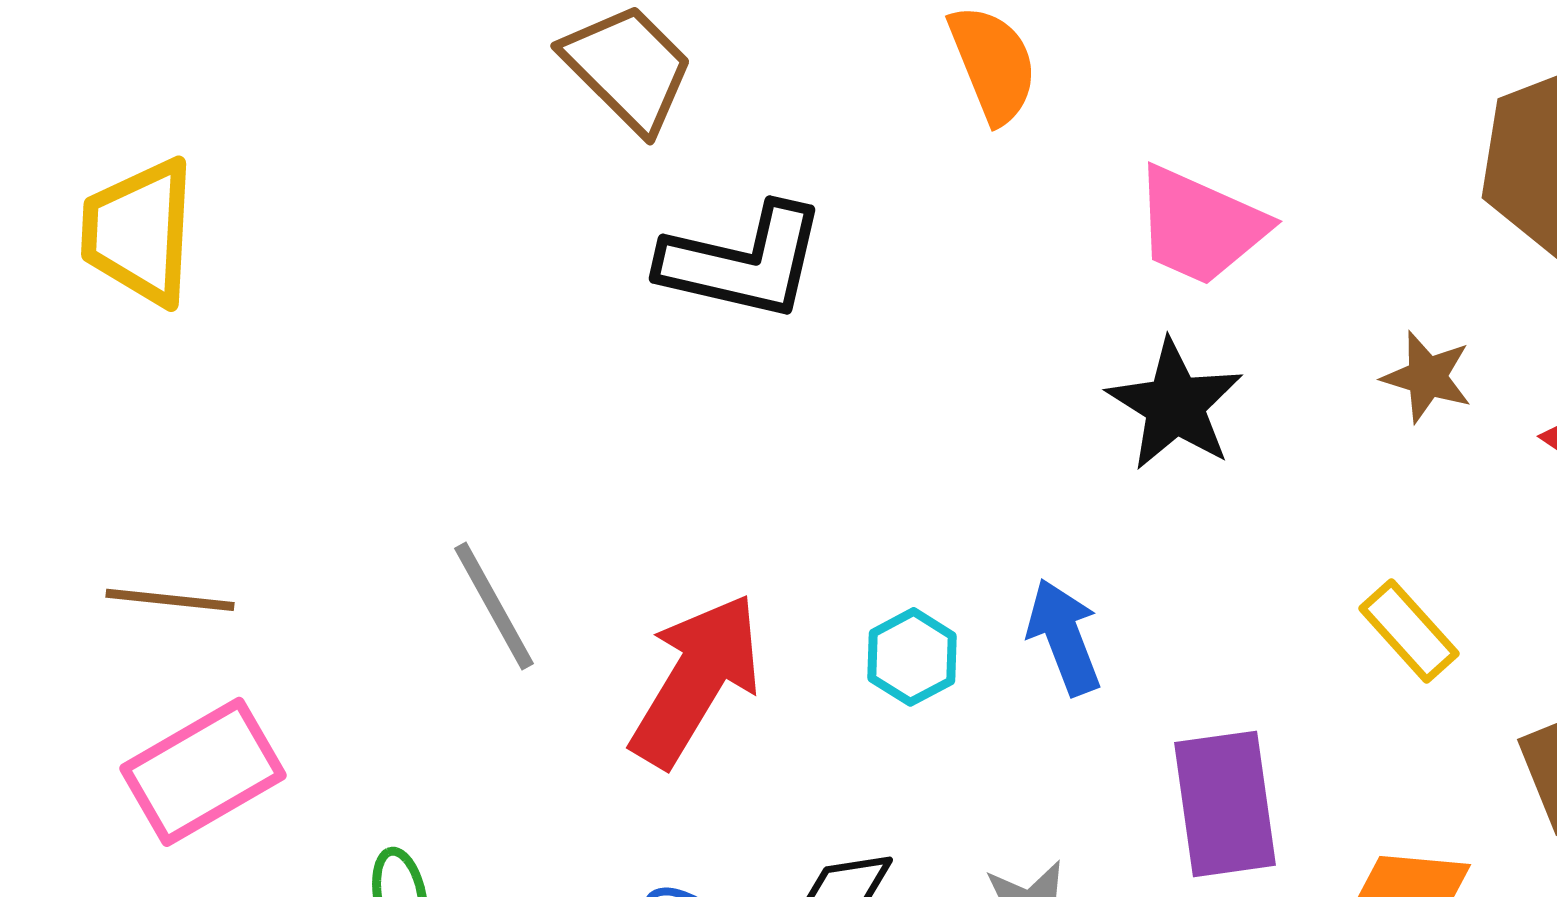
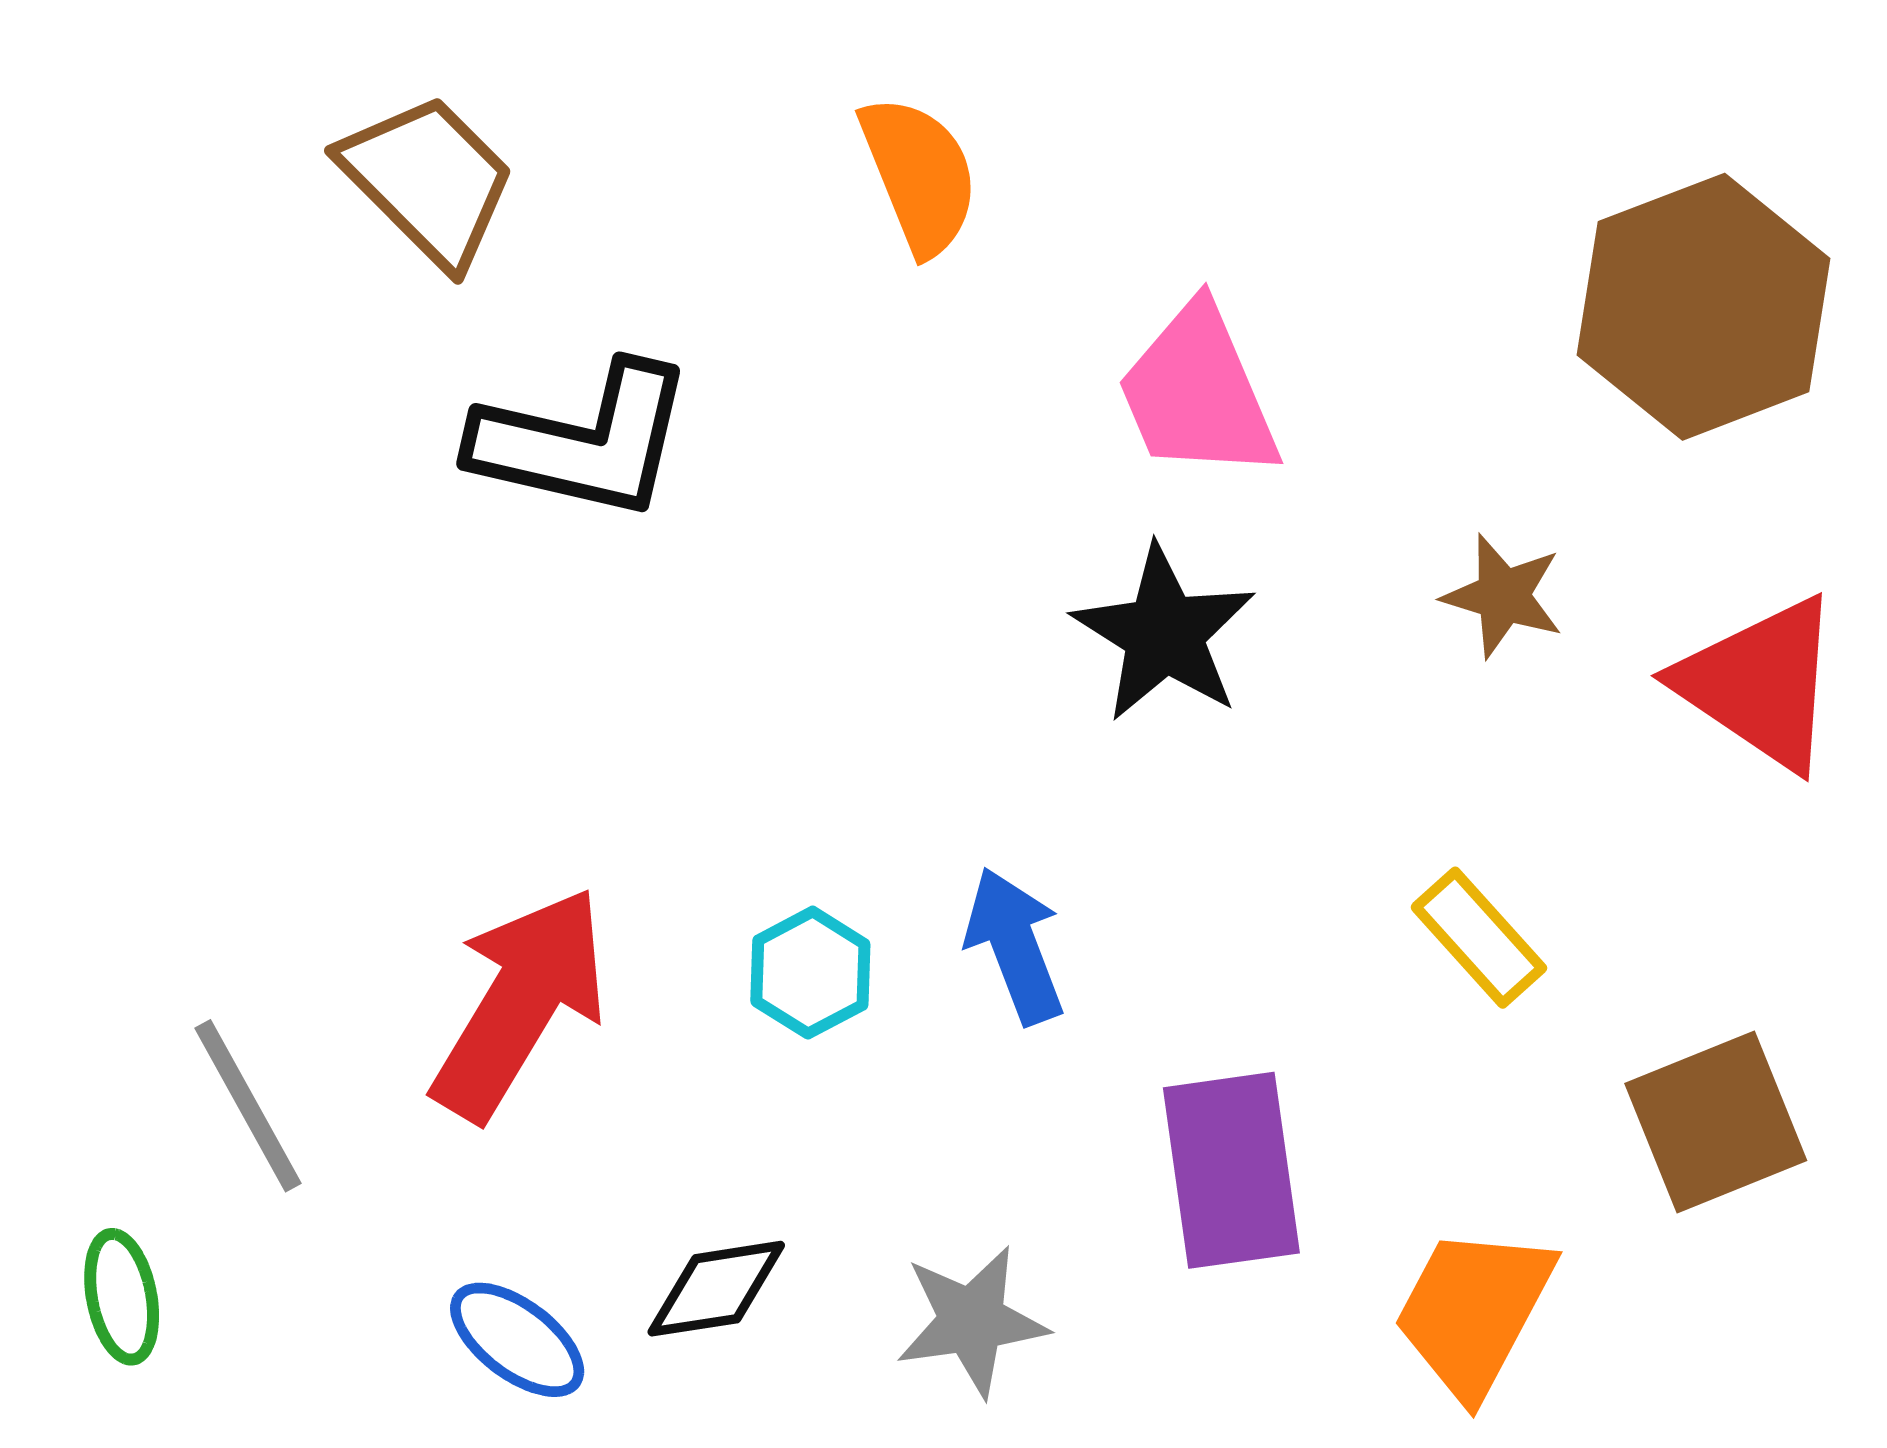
pink trapezoid: (1200, 226) -> (1198, 393), turned 43
gray line: (494, 606) -> (248, 1106), moved

